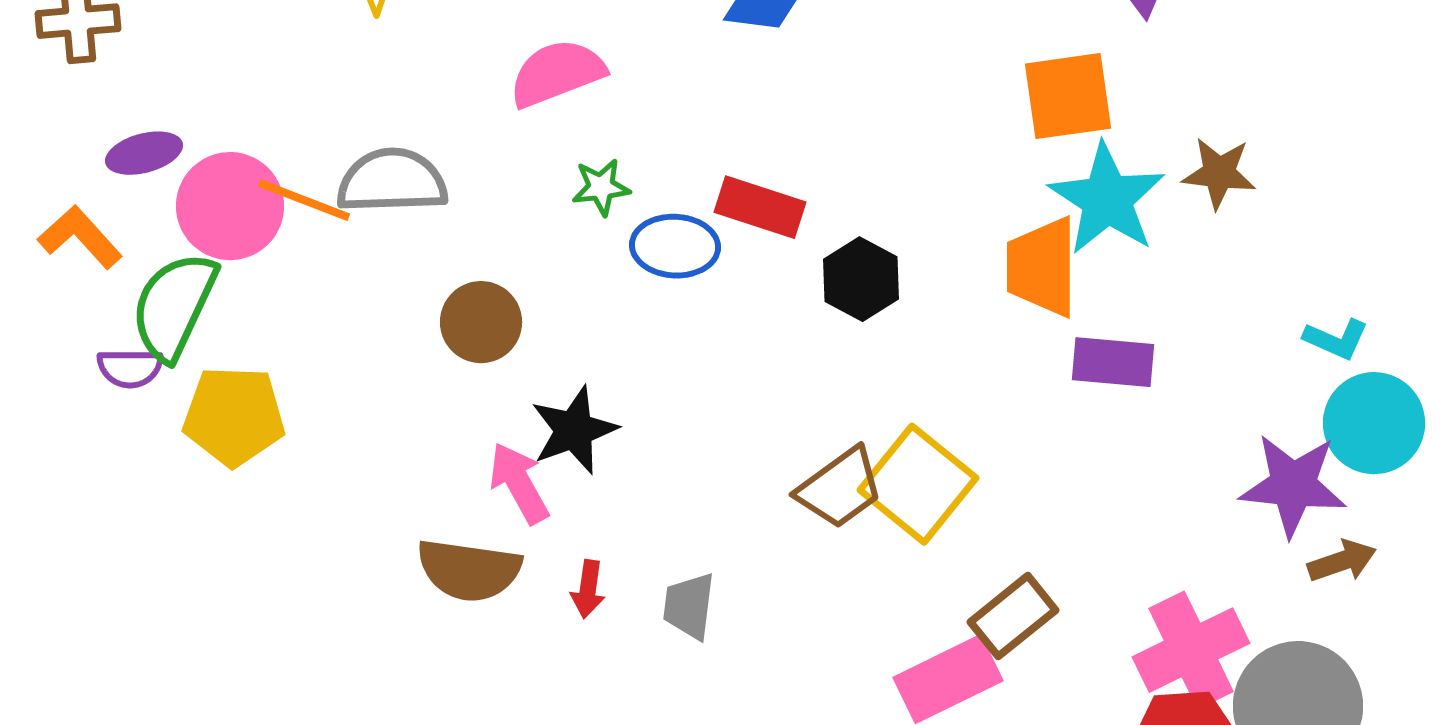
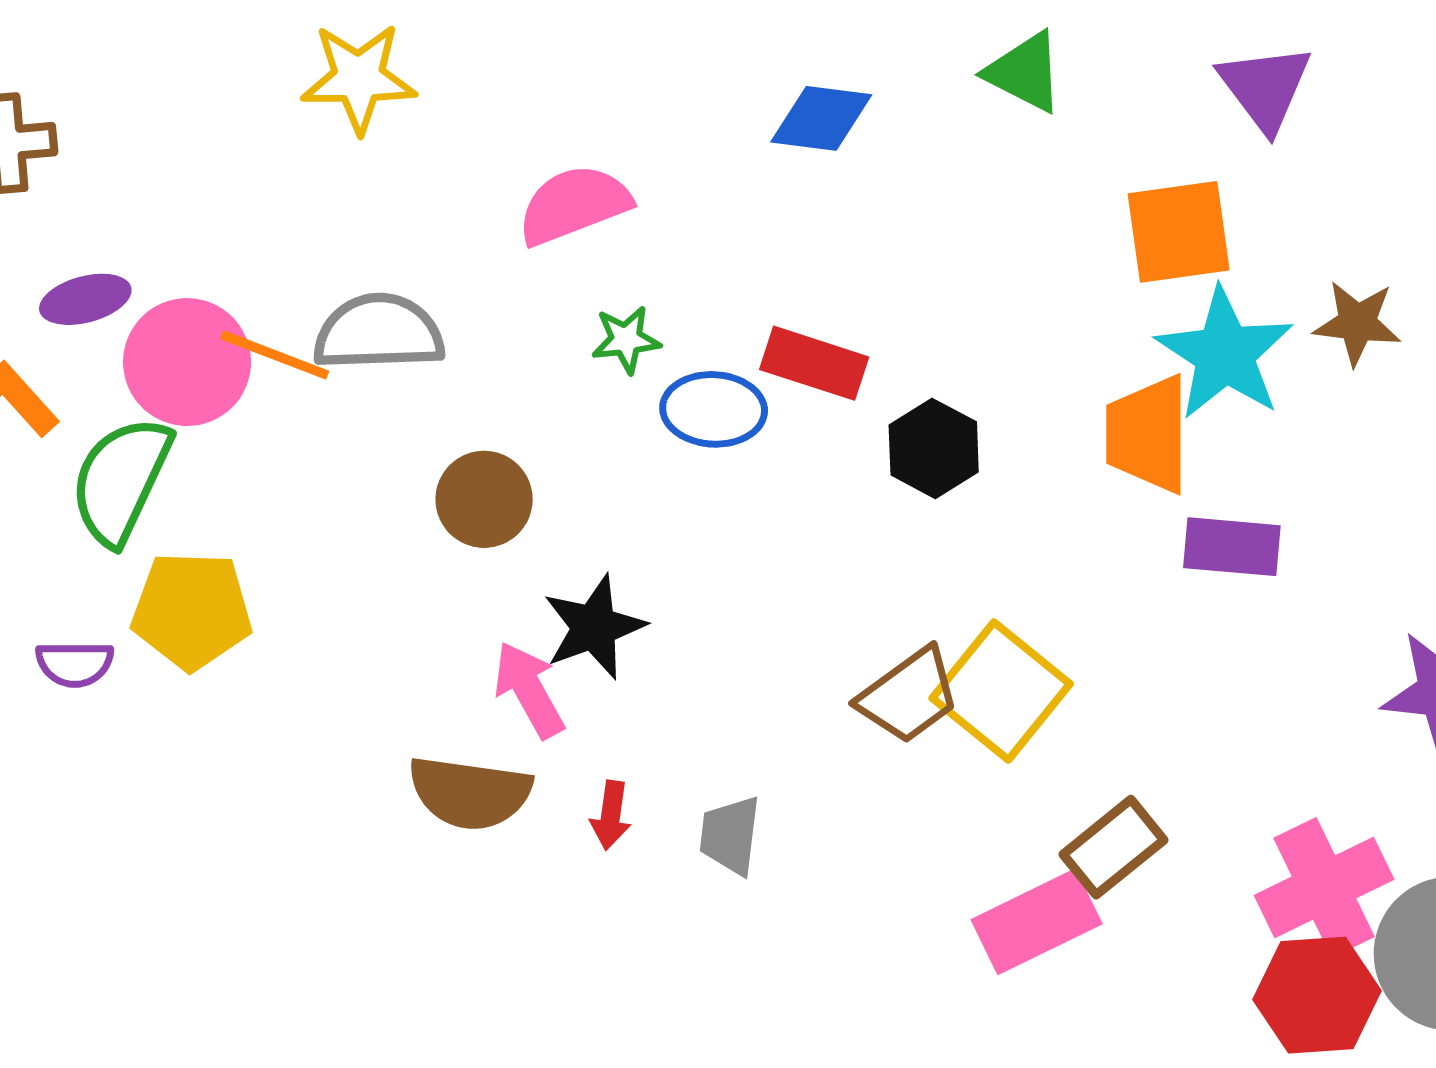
purple semicircle: (130, 368) -> (75, 664), moved

